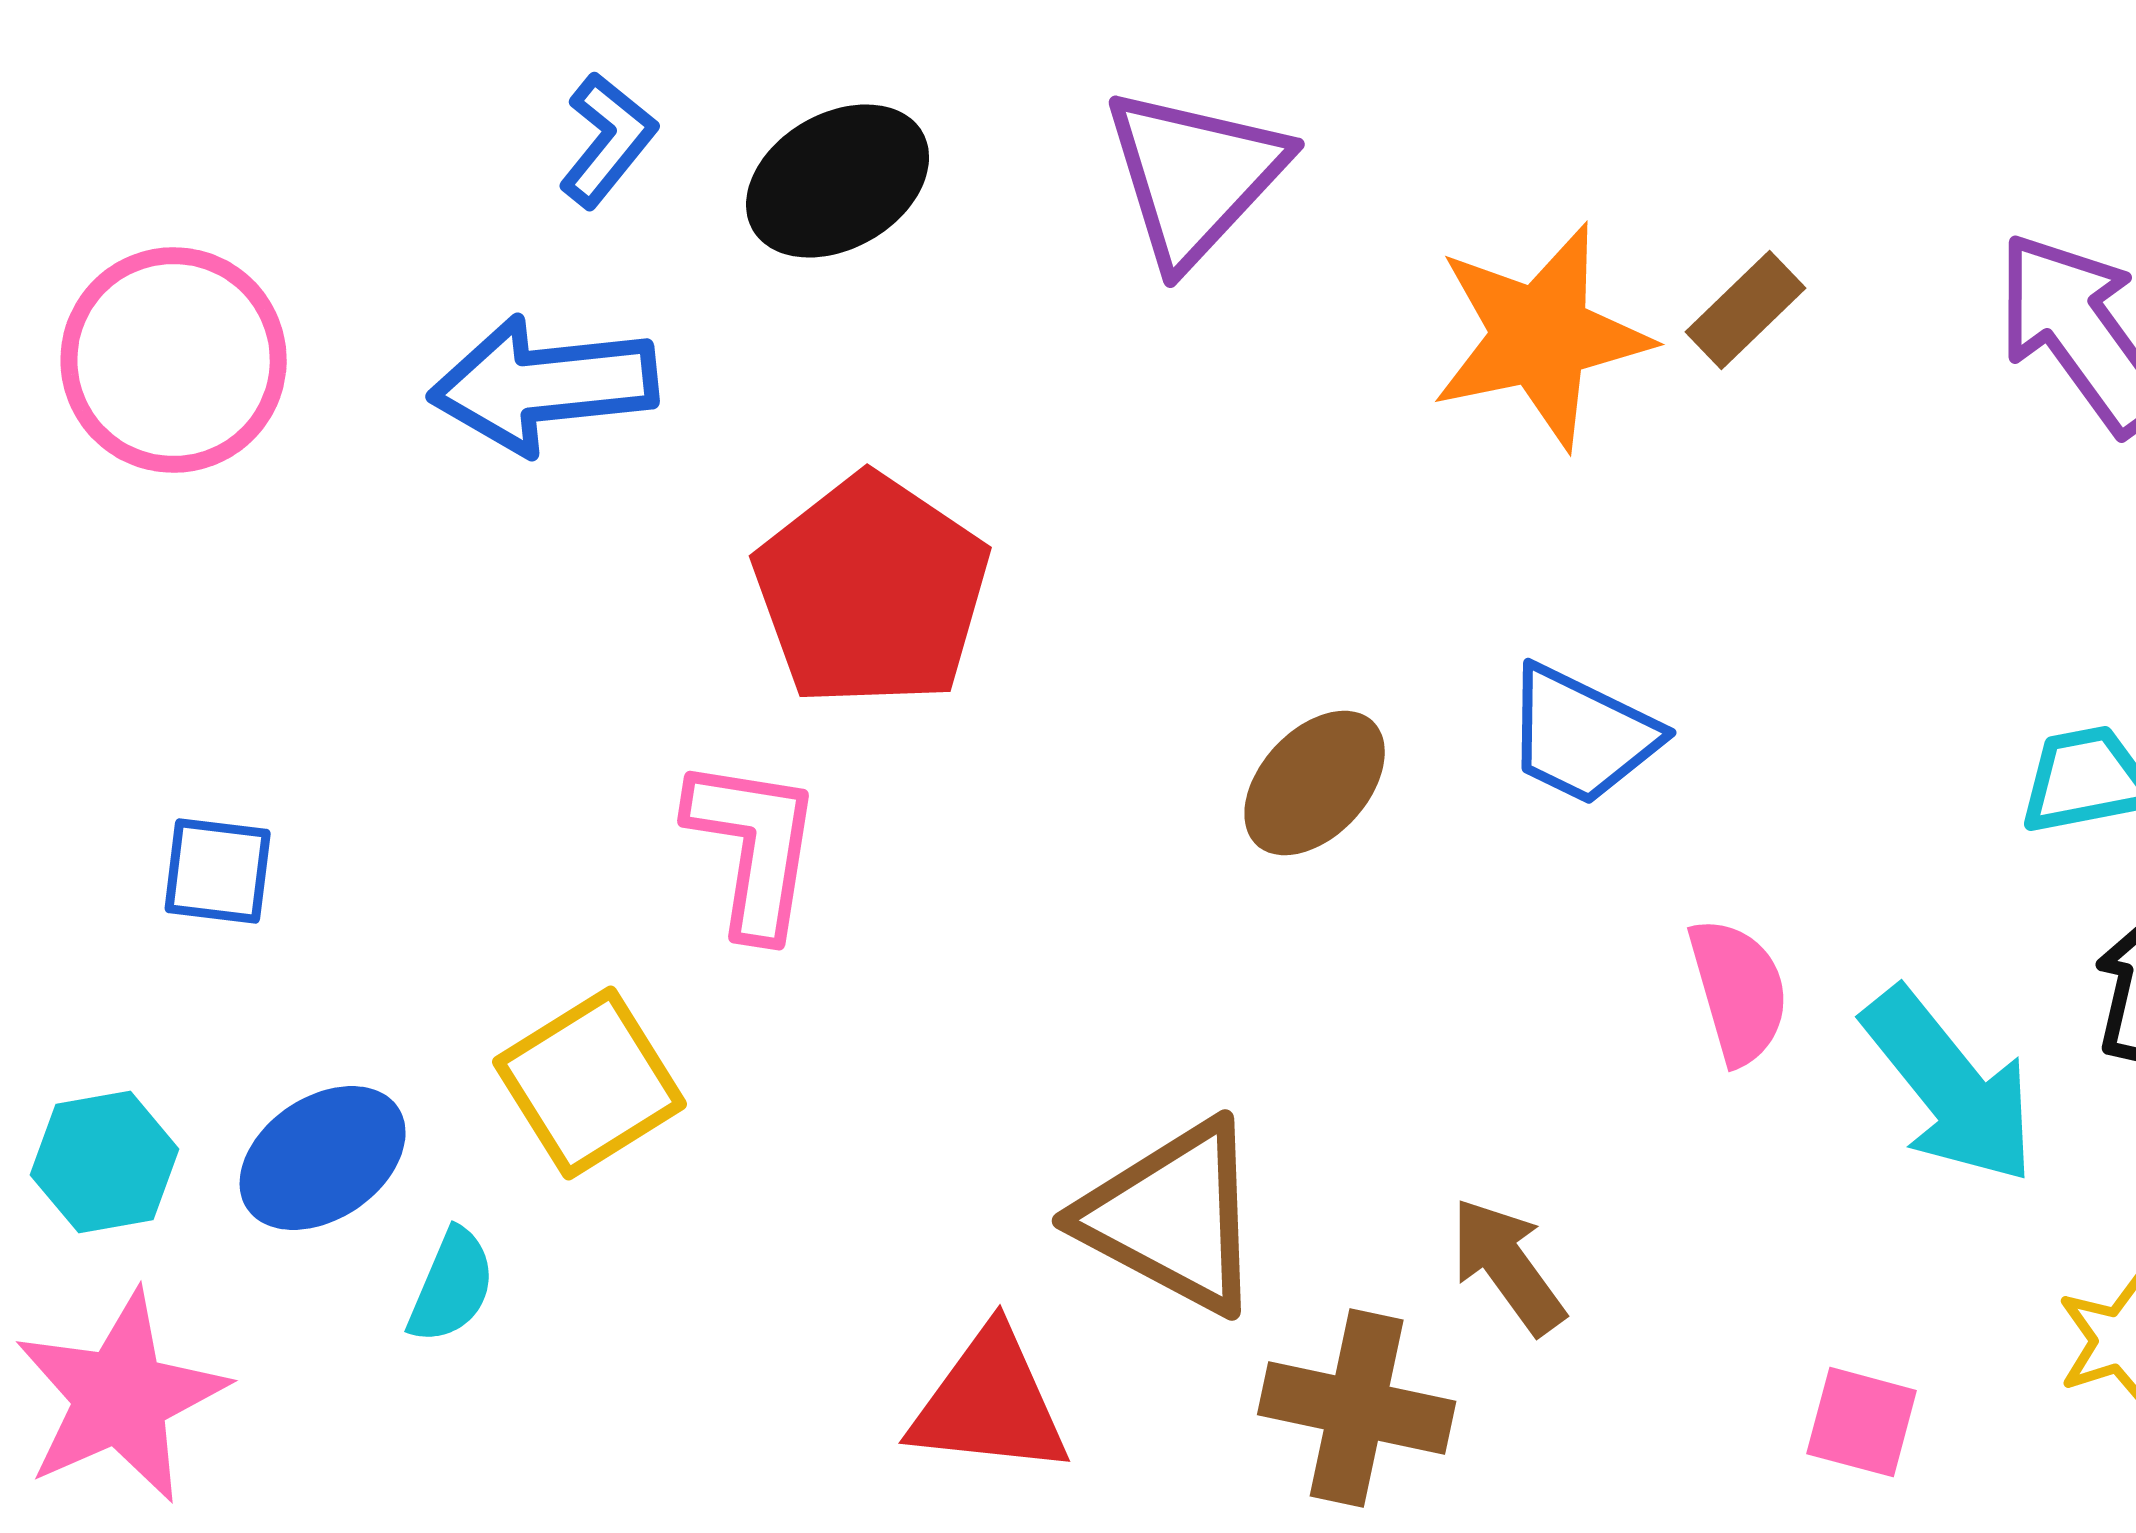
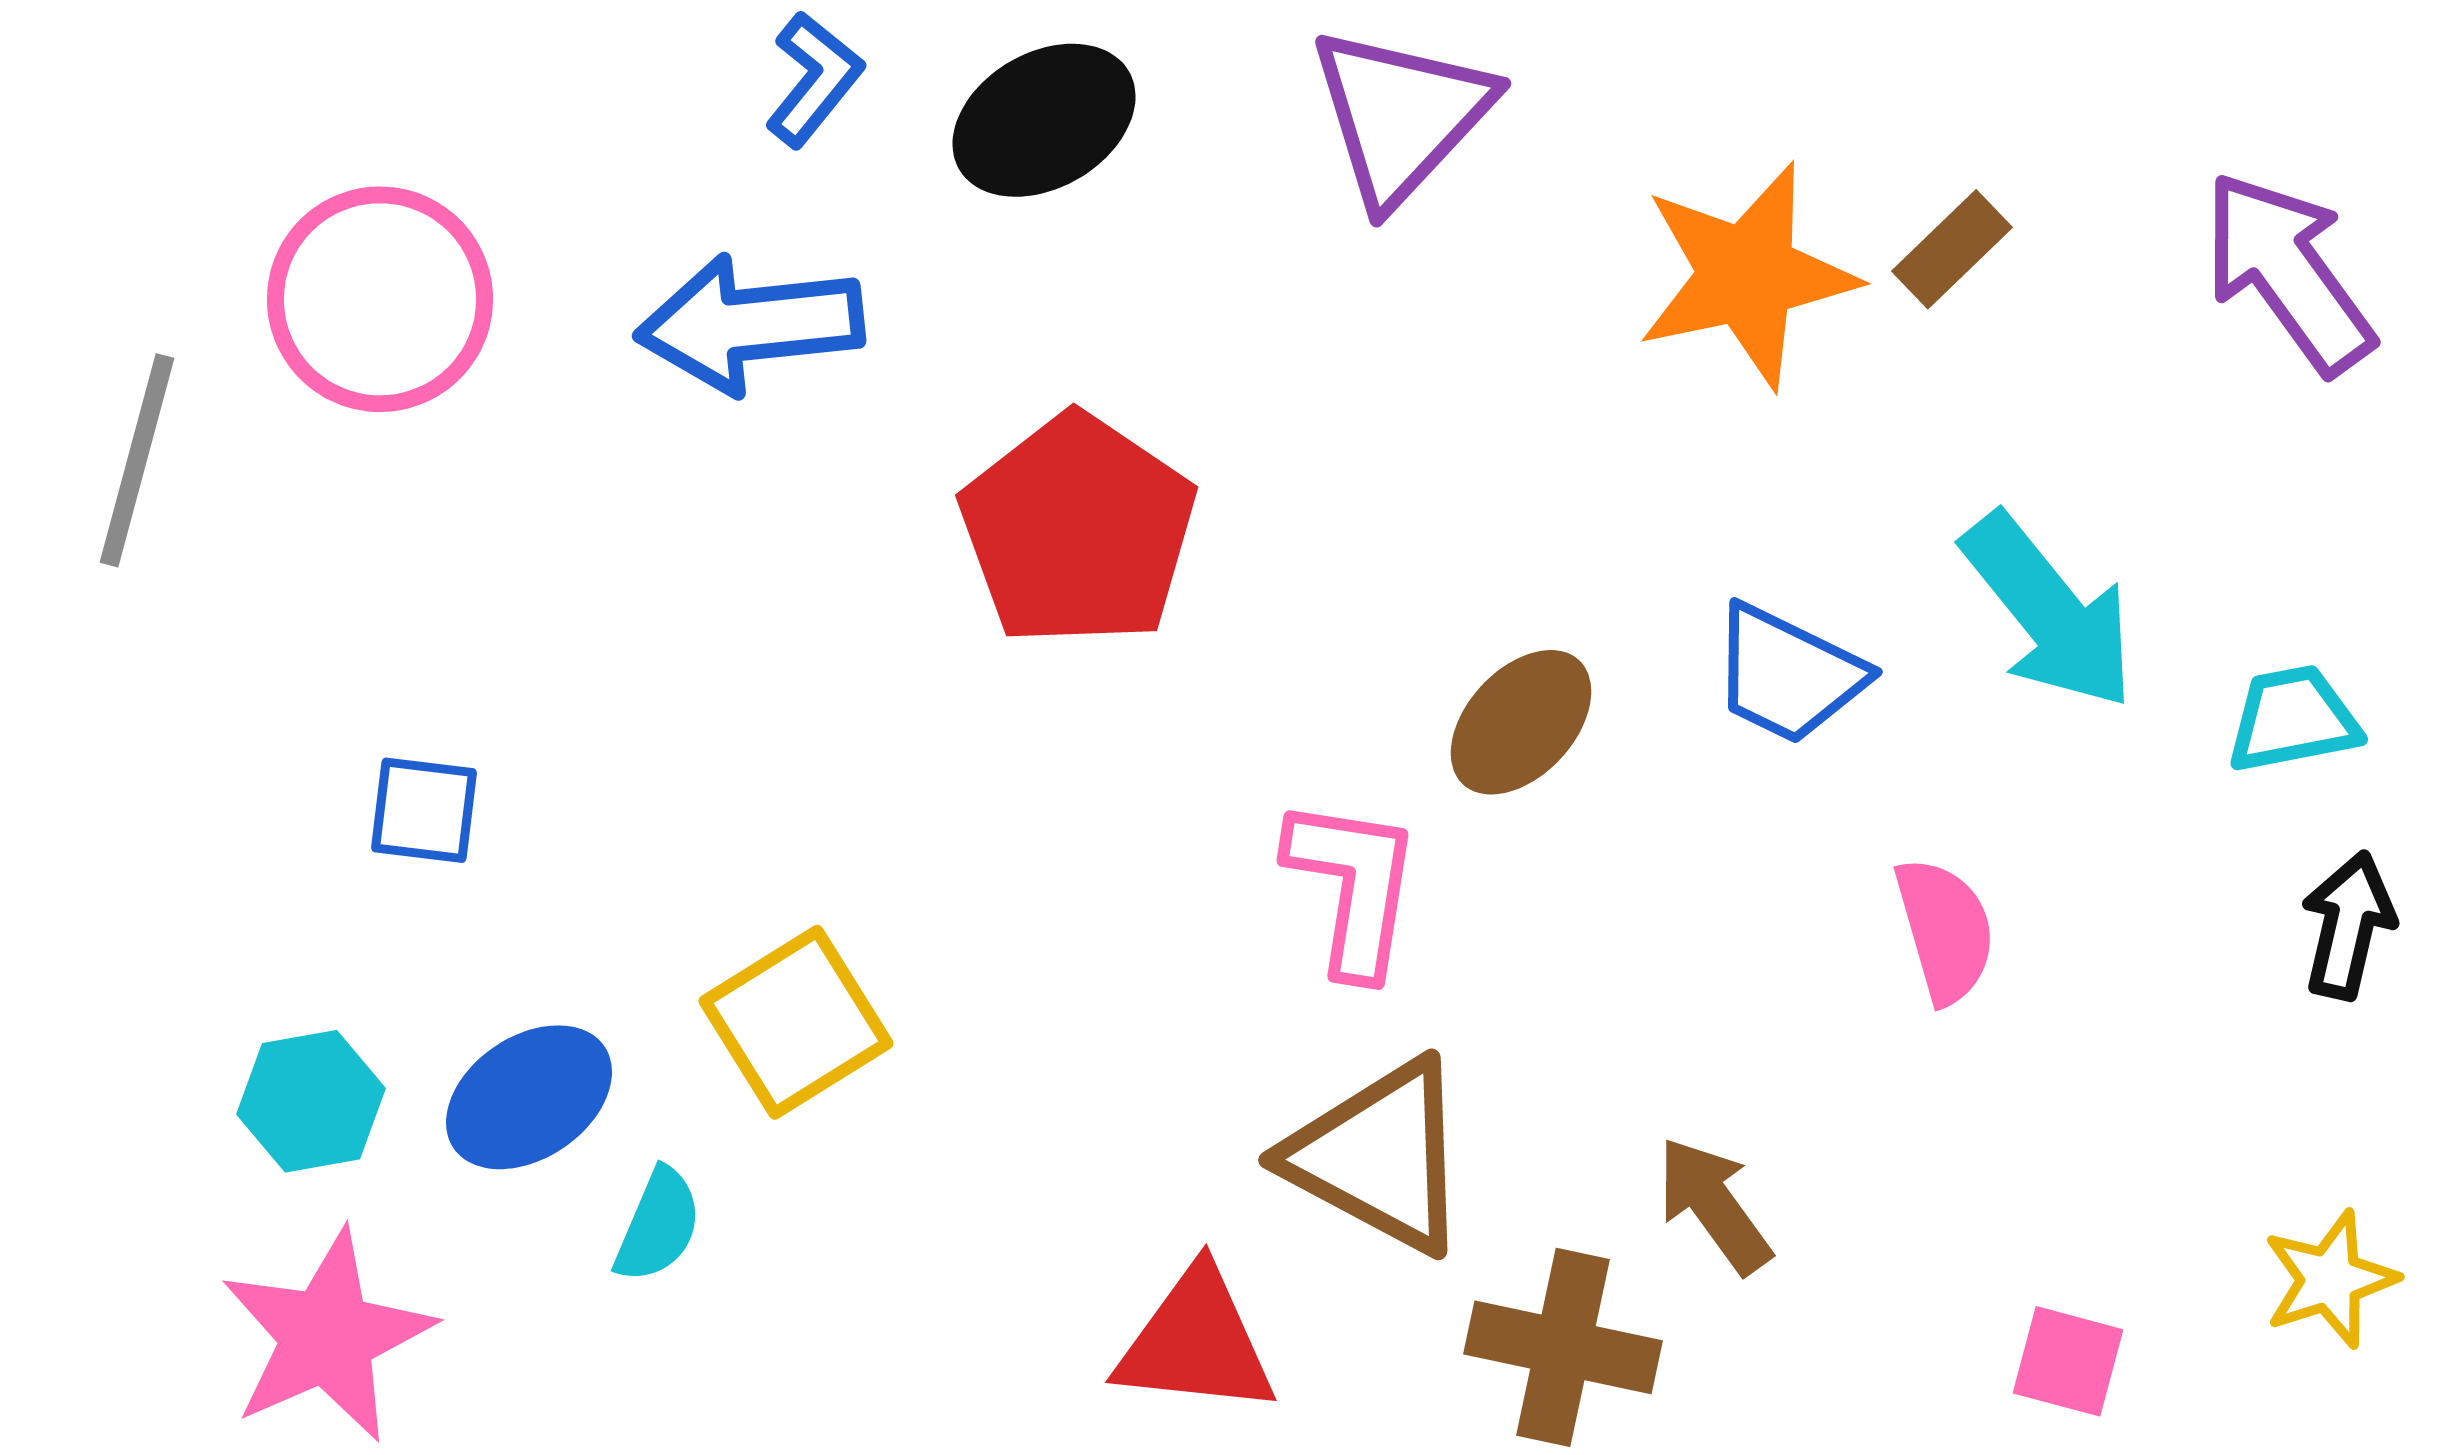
pink L-shape: (754, 847) -> (1353, 886), moved
cyan arrow: (1950, 1086) -> (2049, 611), moved

